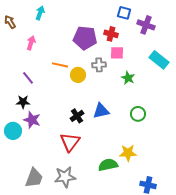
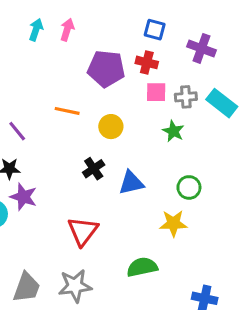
blue square: (124, 13) -> (155, 30), moved
pink arrow: (31, 43) -> (67, 30), moved
gray cross: (99, 65) -> (186, 97), moved
yellow circle: (78, 75) -> (111, 127), moved
black cross: (77, 116) -> (94, 169), moved
yellow star: (128, 153) -> (173, 223), moved

